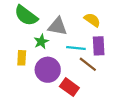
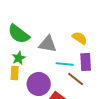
green star: (41, 42) -> (19, 58), moved

